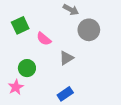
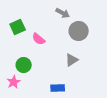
gray triangle: (66, 58) -> (72, 60), moved
blue rectangle: (65, 94) -> (58, 88), turned 32

